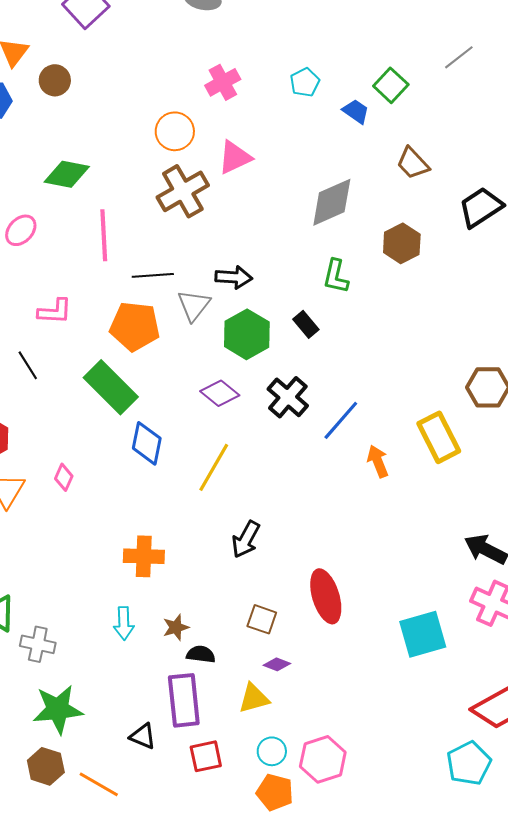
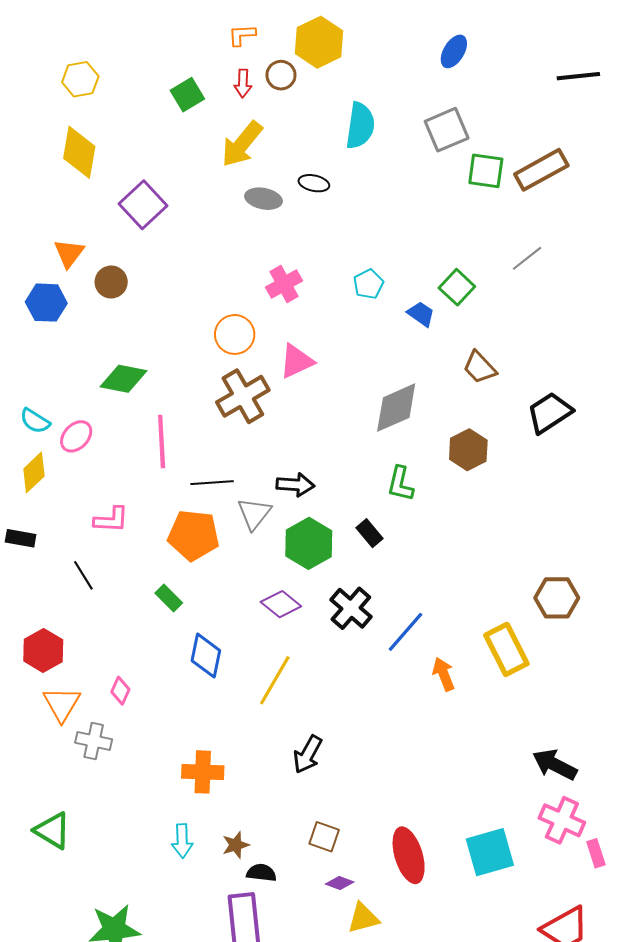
green rectangle: (111, 387) -> (169, 598), size x0.5
red ellipse: (326, 596) -> (409, 855), moved
gray cross: (38, 644) -> (94, 741), moved
yellow triangle: (254, 698) -> (363, 918), moved

